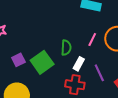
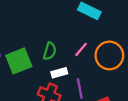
white rectangle: (79, 64) -> (59, 73), turned 32

